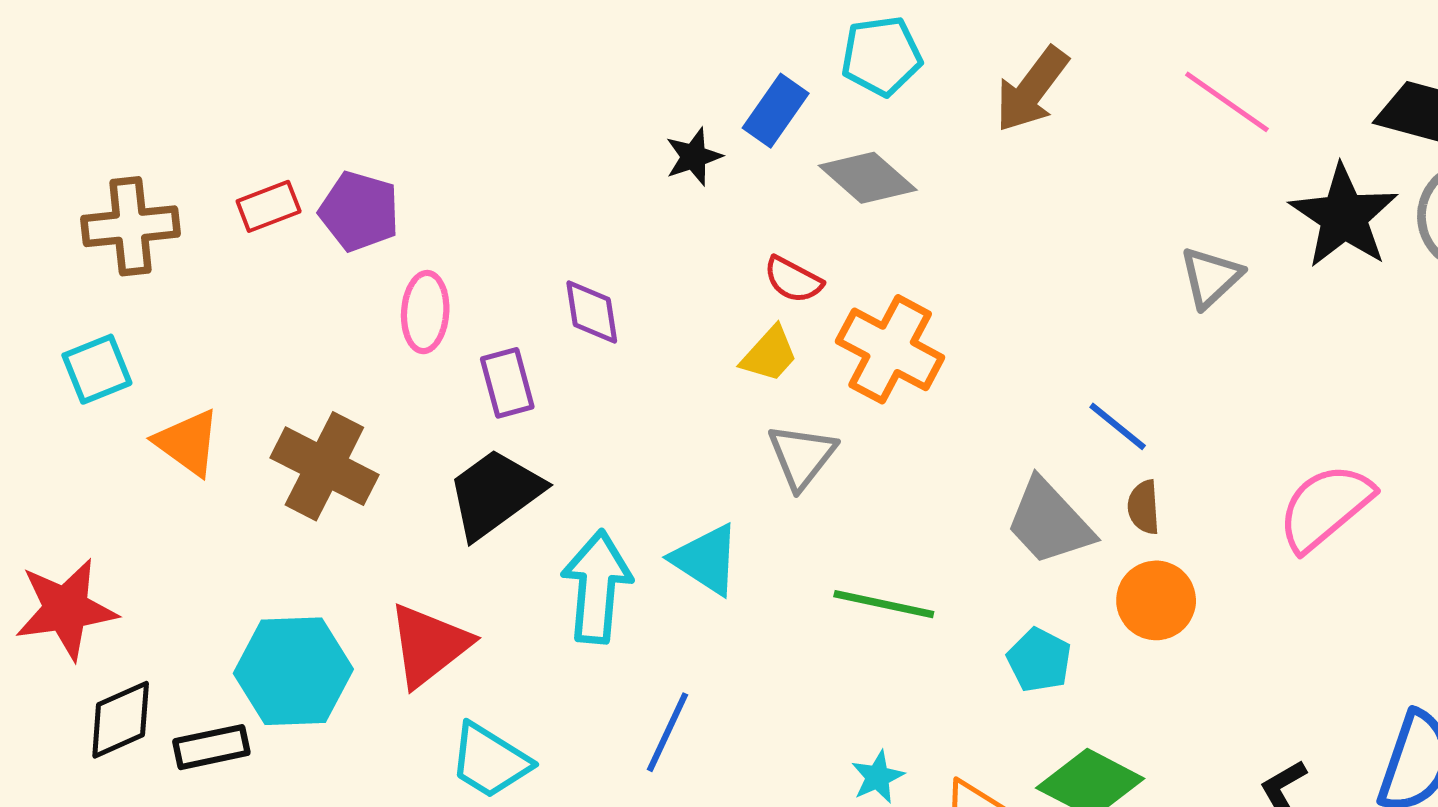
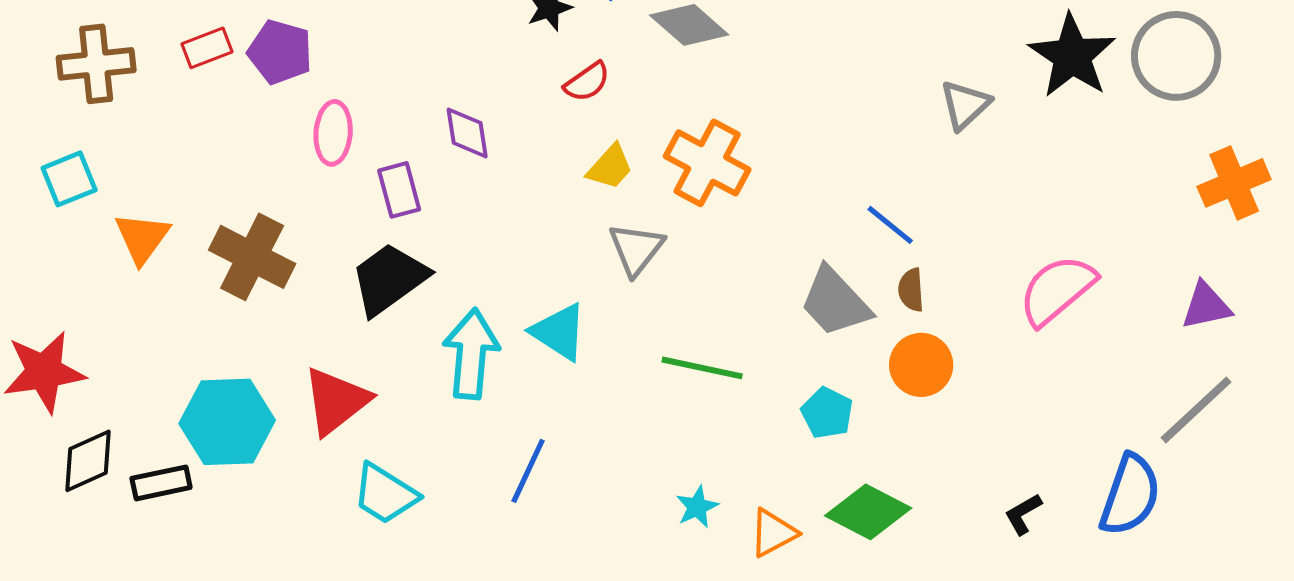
red semicircle: (793, 280) -> (587, 82), moved, turned -63
orange triangle: (188, 443) -> (142, 238), turned 30

